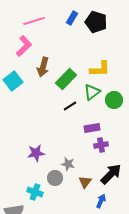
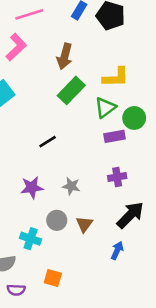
brown arrow: (43, 67) -> (65, 56), moved
black line: (70, 106) -> (48, 142), moved
purple rectangle: (92, 128) -> (114, 136), moved
gray star: (68, 164) -> (71, 186), moved
brown triangle: (85, 182) -> (84, 224), moved

